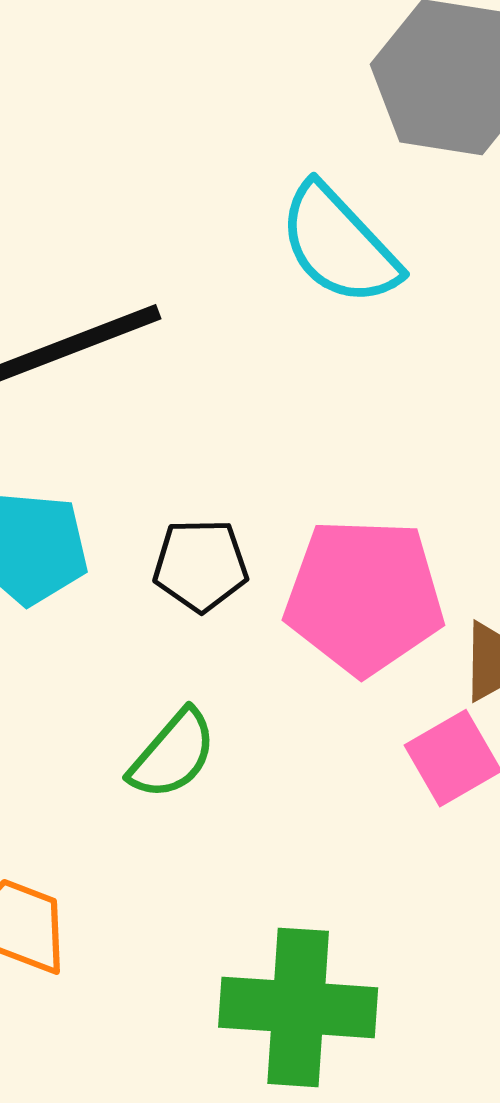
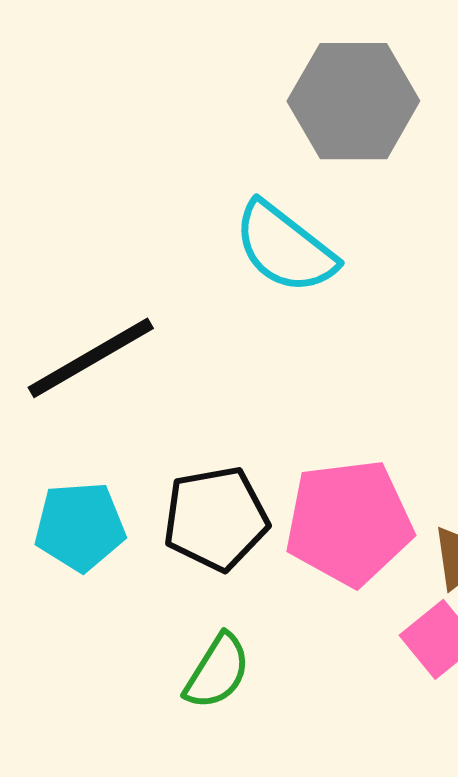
black pentagon: (201, 565) -> (216, 518), size x1.4

